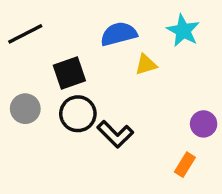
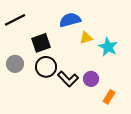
cyan star: (183, 31) -> (108, 47), moved
purple circle: (204, 124) -> (91, 79), moved

